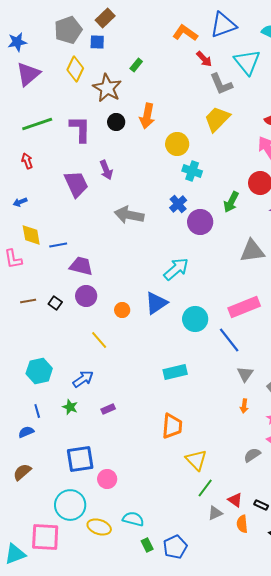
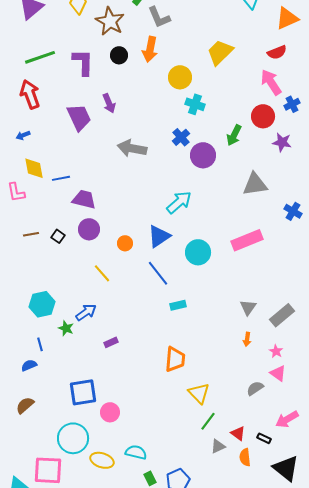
gray L-shape: (221, 84) -> (159, 17), moved
red arrow: (27, 161) -> (30, 94), size x1.8
blue line: (229, 340) -> (158, 273), moved
cyan rectangle: (175, 372) -> (178, 305), size x0.7
green star: (70, 407) -> (66, 328), moved

